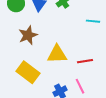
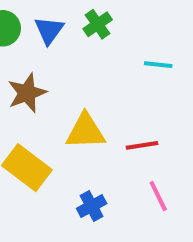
pink line: (80, 86) -> (158, 196), moved

